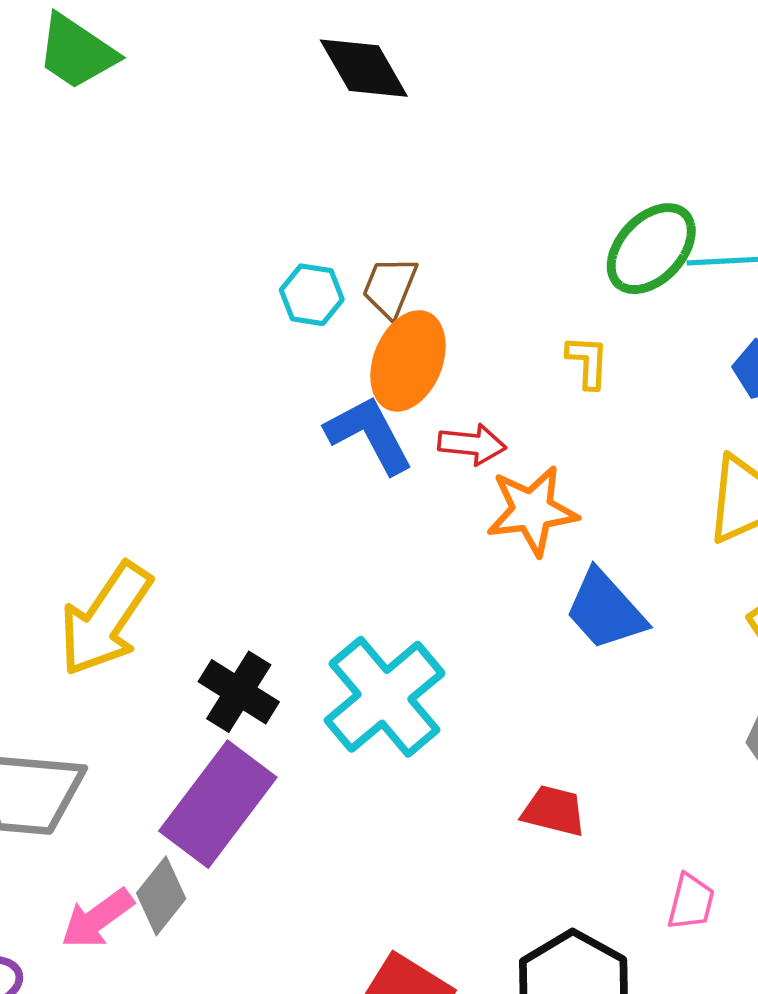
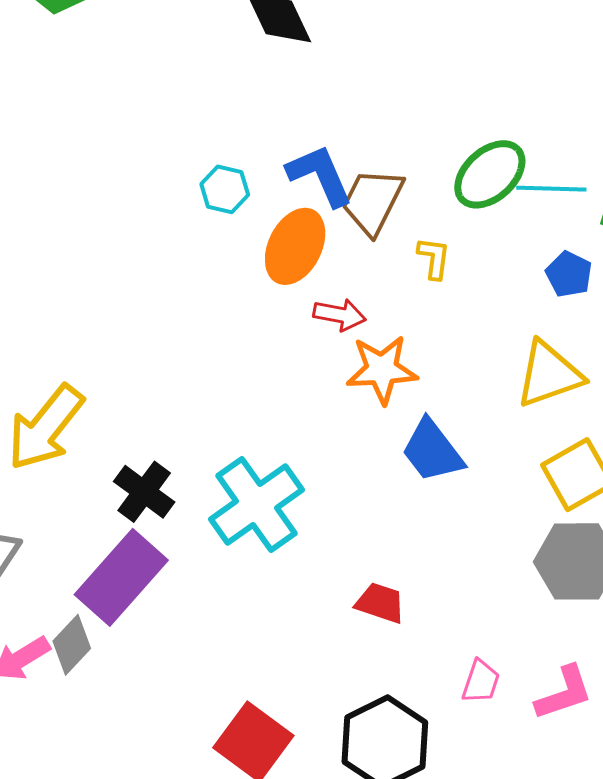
brown trapezoid: (390, 287) -> (373, 201), moved, size x1.4
blue L-shape: (369, 434) -> (320, 175), moved

